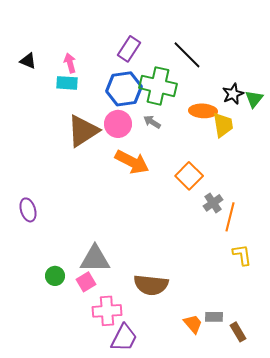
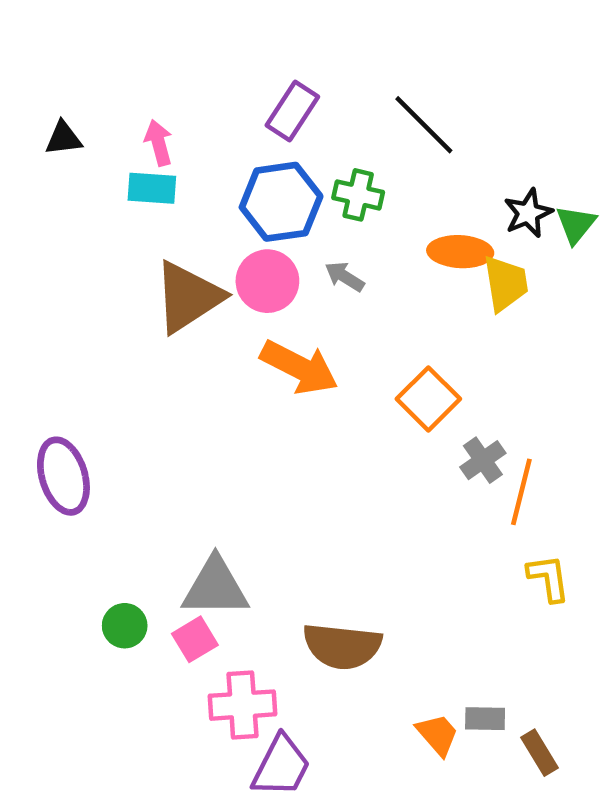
black triangle: (28, 61) -> (63, 138), turned -30
green cross: (158, 86) -> (358, 195), size x0.6
purple ellipse: (28, 210) -> (63, 476), size x1.4

